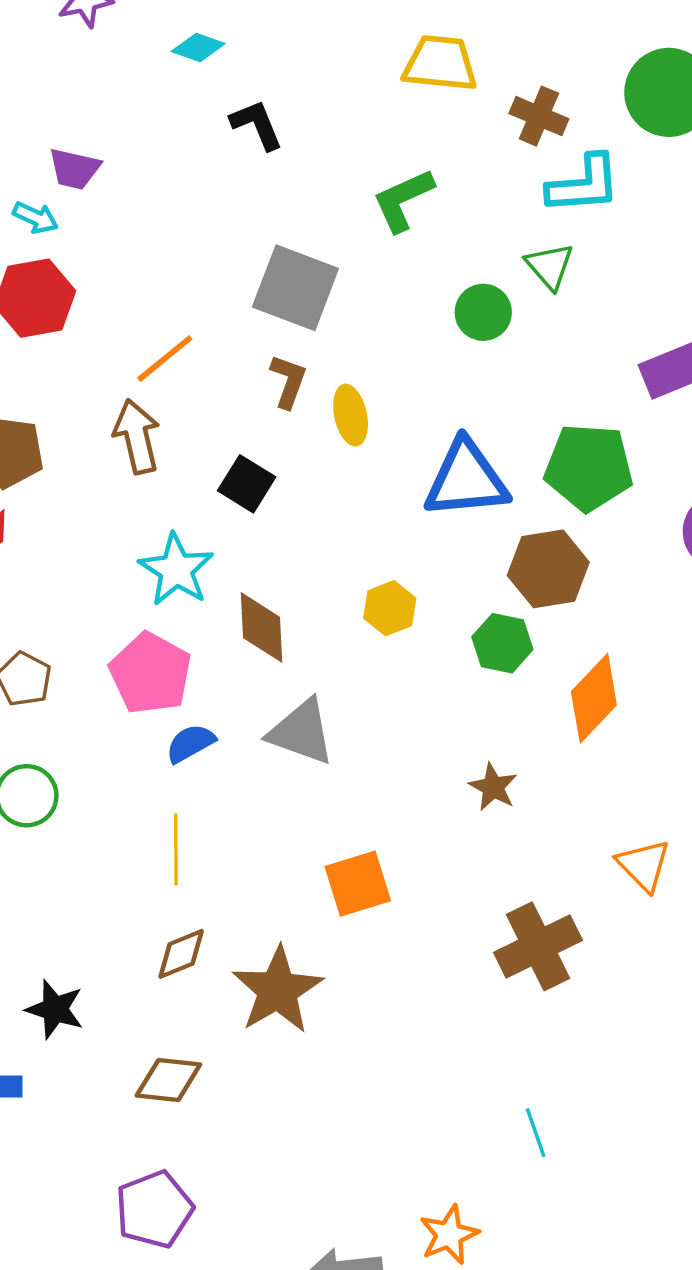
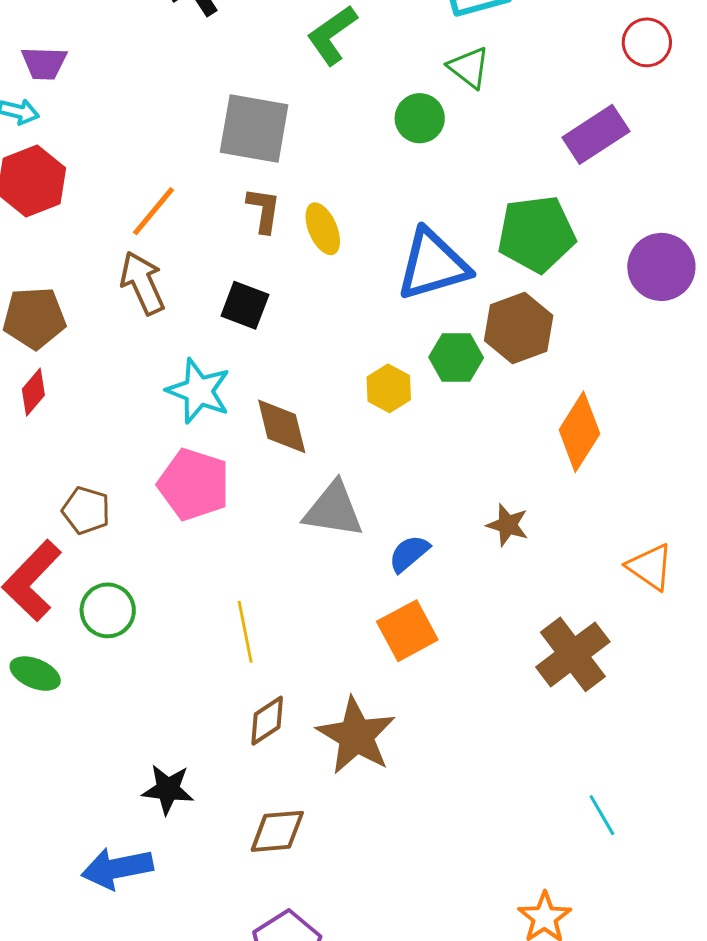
green hexagon: (502, 643) -> (456, 358), moved
blue semicircle: (190, 743) -> (409, 553), moved

